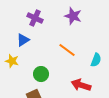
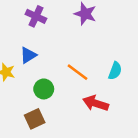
blue triangle: (23, 40) -> (28, 55), moved
orange line: (67, 50) -> (77, 72), moved

